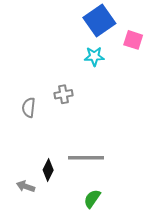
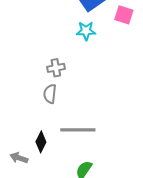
gray semicircle: (29, 108) -> (50, 94), moved

